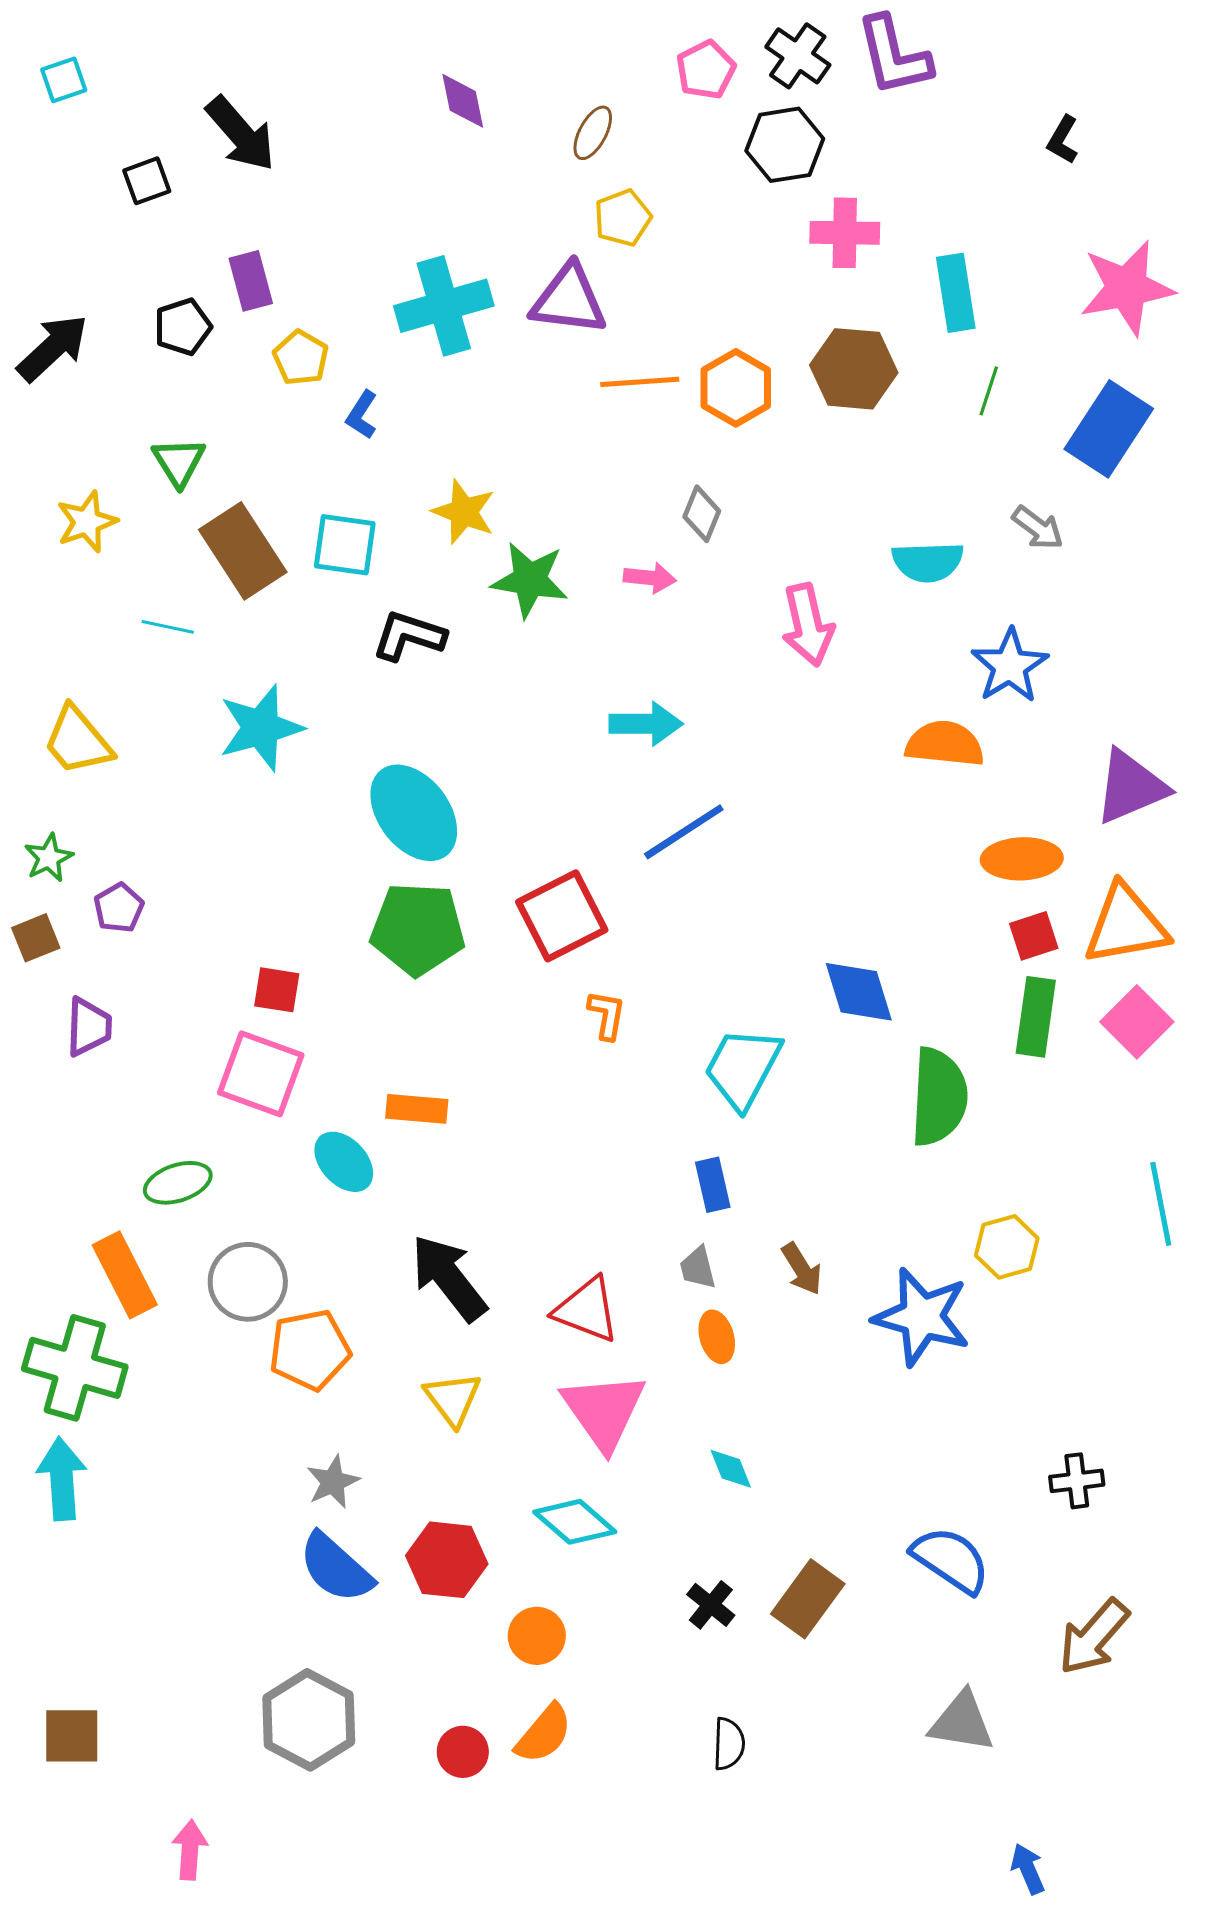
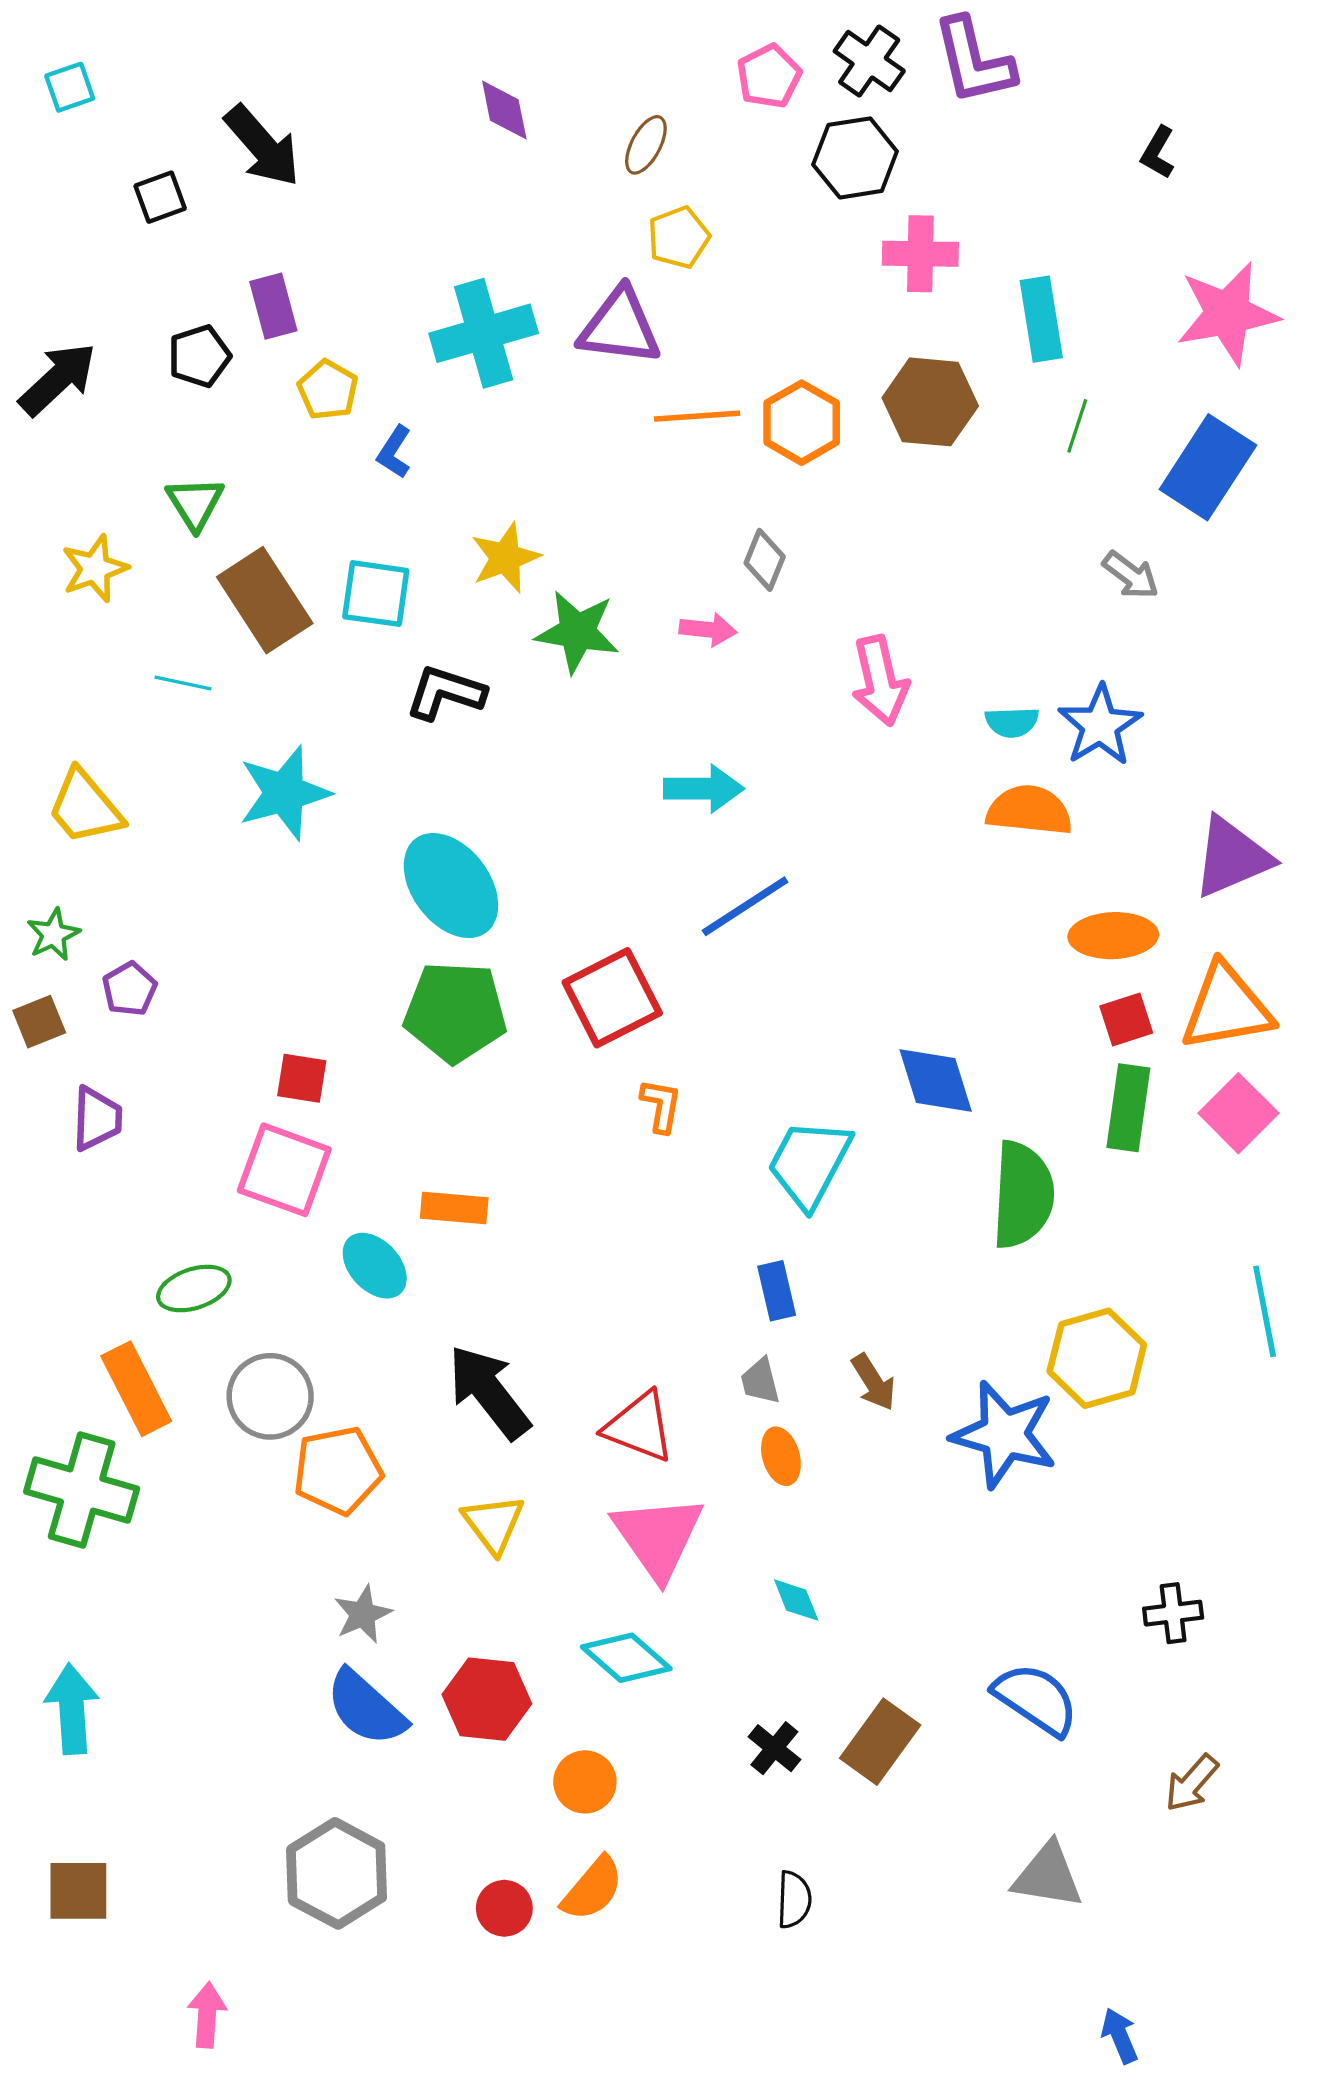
yellow star: (464, 512) -> (505, 558), turned 30
cyan semicircle: (928, 562) -> (1012, 722), moved, size x0.7
yellow hexagon: (1007, 1247) -> (1097, 1358), size x1.4
cyan arrow: (62, 1479) -> (72, 1709), moved
brown arrow: (1094, 1637) -> (1192, 1783), size x0.7

